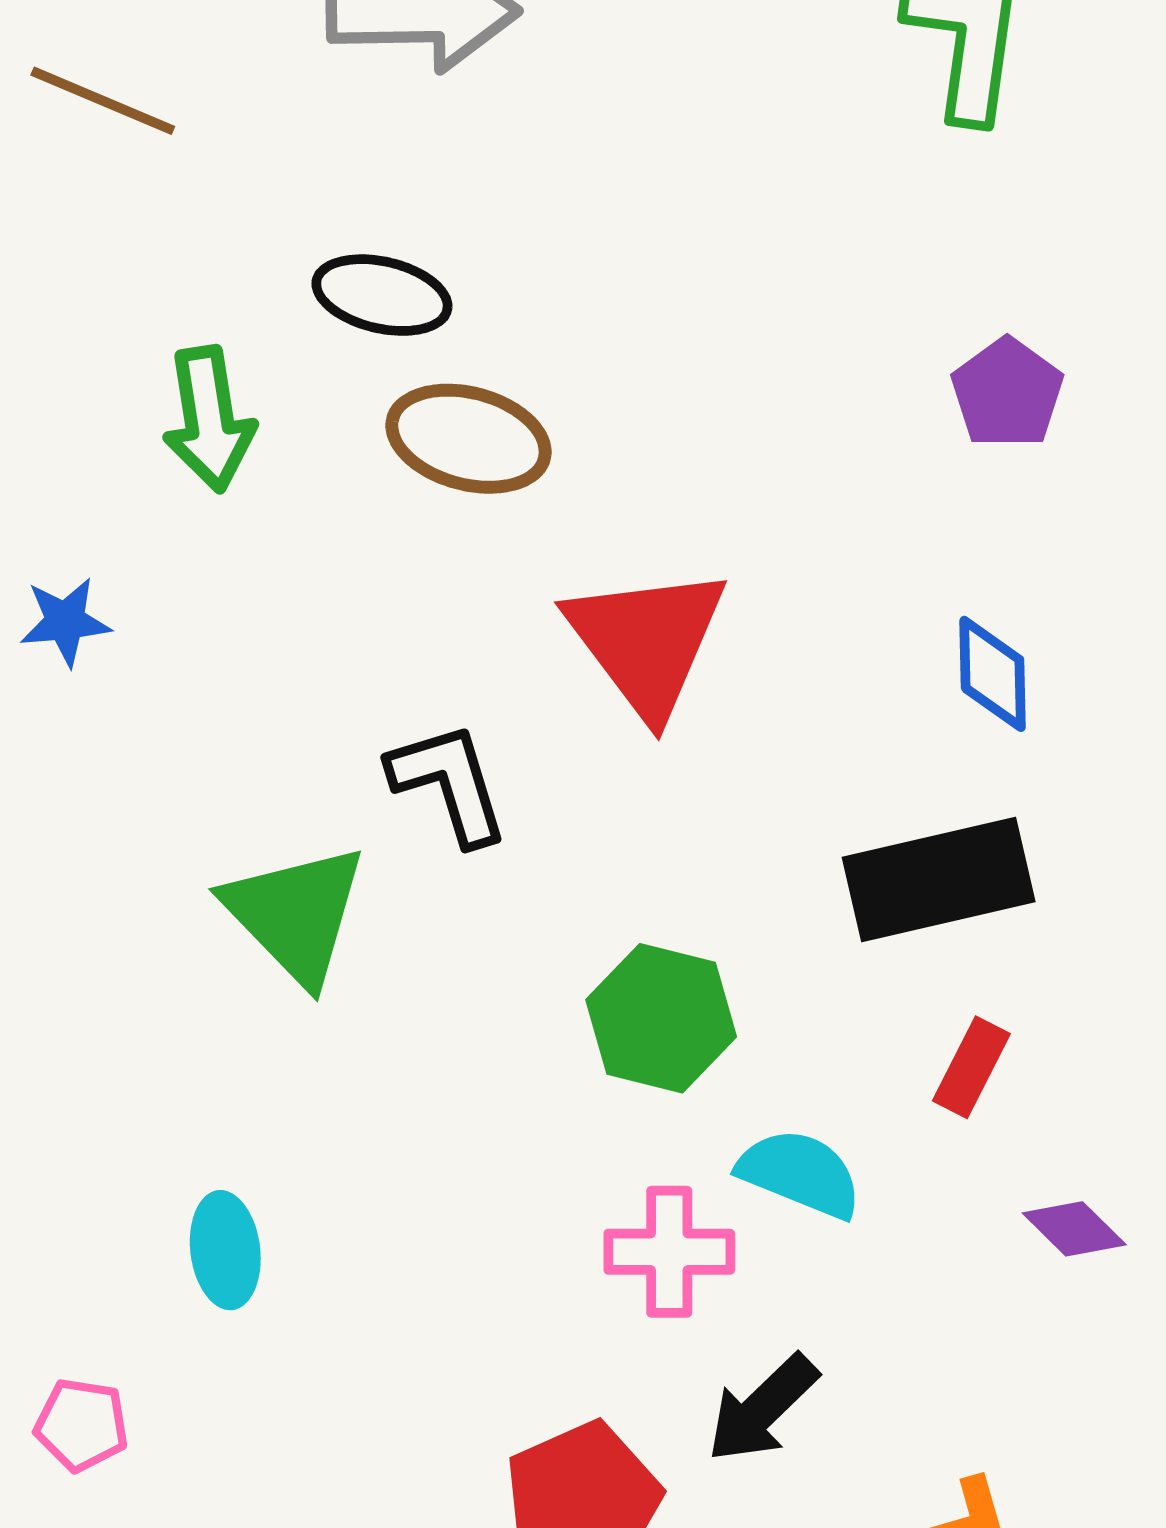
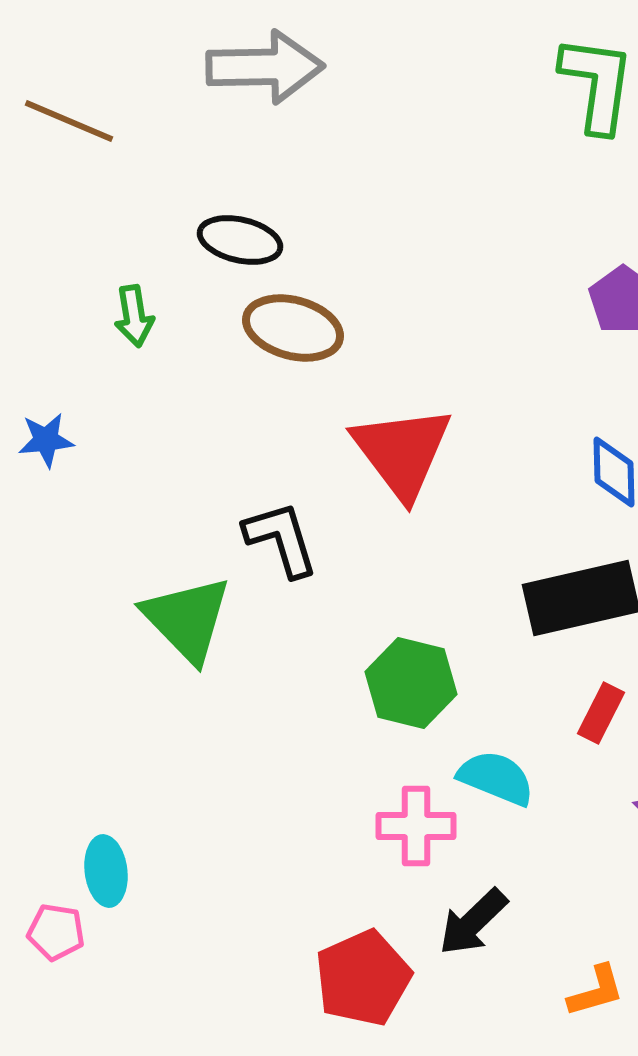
green arrow: (209, 419) -> (134, 316), size x0.7
cyan ellipse: (225, 1250) -> (106, 871), moved

